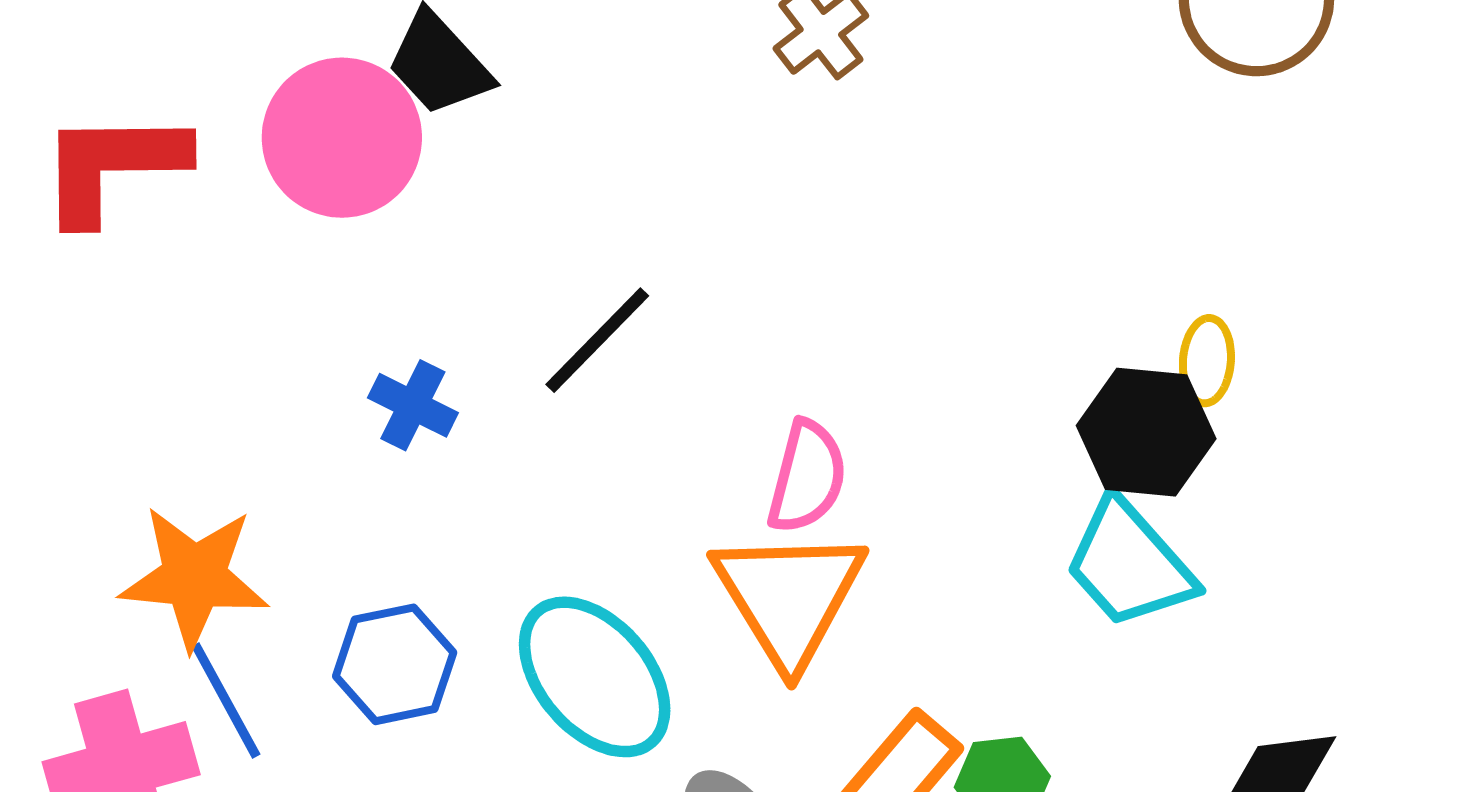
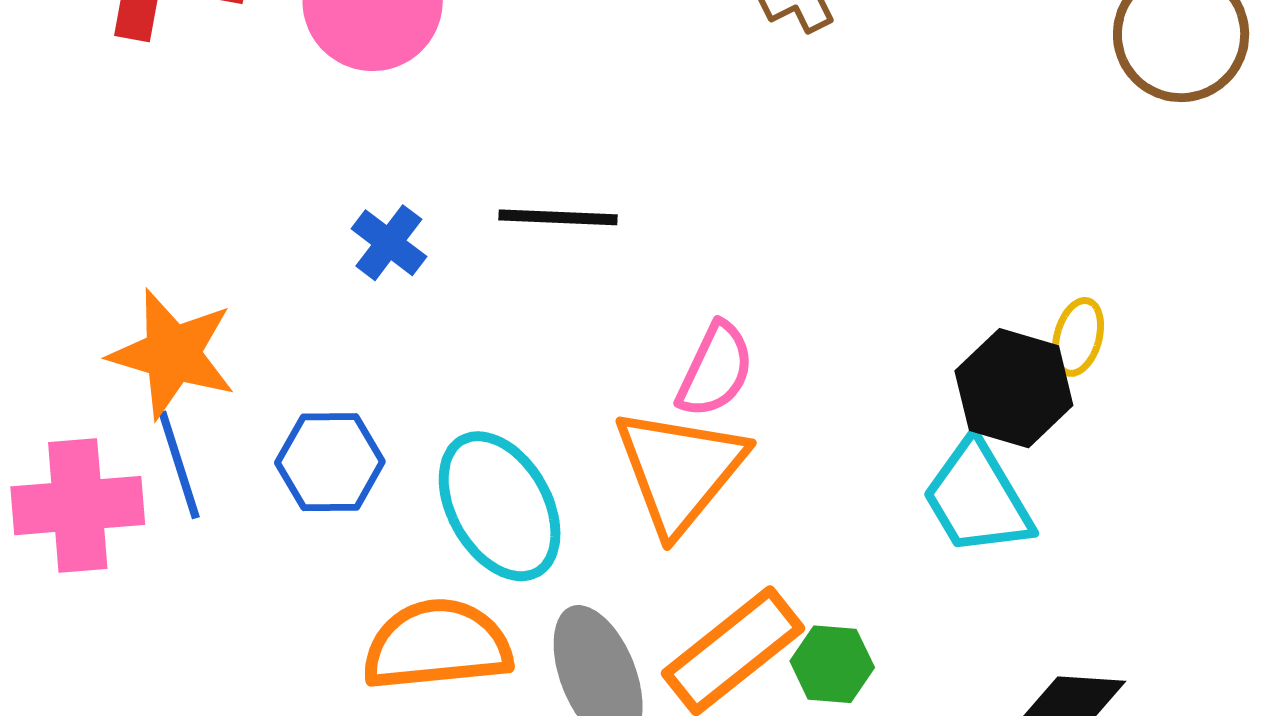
black line: (597, 340) -> (558, 217), turned 37

